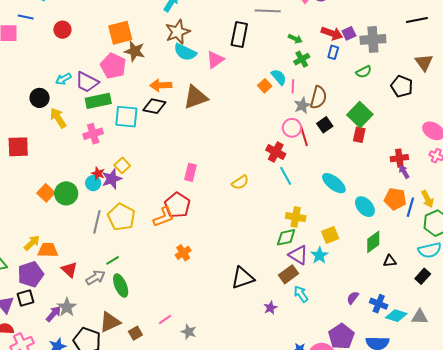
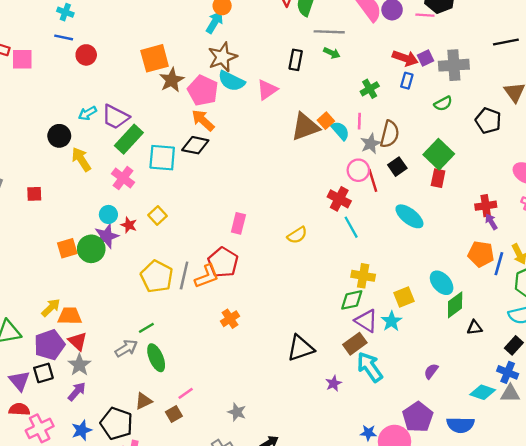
blue line: (26, 17) -> (64, 37), moved
black rectangle: (239, 34) -> (296, 60), size x0.7
green arrow: (295, 39) -> (332, 53), moved
brown star: (135, 51) -> (172, 80), turned 30
pink pentagon: (113, 66) -> (203, 91), moved
cyan semicircle: (279, 77) -> (340, 131), moved
orange arrow: (161, 85) -> (203, 120), turned 45
brown triangle: (196, 97) -> (305, 127), moved
green rectangle: (98, 101) -> (129, 139), turned -35
pink cross: (93, 134) -> (123, 178), turned -36
red square: (18, 147) -> (34, 194), size x0.6
purple star: (112, 179) -> (106, 236), moved
cyan circle: (93, 183) -> (108, 214), moved
cyan ellipse: (334, 183) -> (409, 216), moved
orange square: (46, 193) -> (67, 248), turned 30
cyan ellipse: (365, 207) -> (442, 283), moved
gray line: (97, 222) -> (184, 275), moved
red triangle: (69, 270) -> (78, 341), moved
cyan arrow: (301, 294) -> (370, 367), size x1.5
blue cross: (379, 304) -> (508, 372), moved
gray star: (67, 307) -> (79, 365), moved
pink line: (165, 319) -> (186, 393), moved
brown triangle: (110, 322) -> (144, 401), size x0.7

